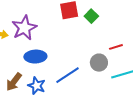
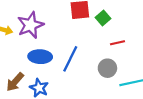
red line: (116, 47) -> (118, 43), moved
blue line: (67, 75) -> (70, 59), moved, turned -35

